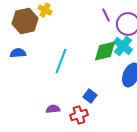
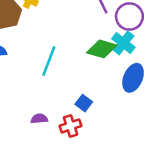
green diamond: (105, 51) -> (102, 49), turned 30

